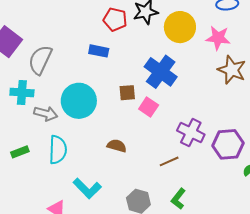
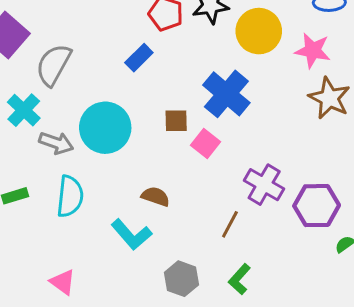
blue rectangle: (99, 51) -> (139, 58), turned -60
cyan cross: (22, 92) -> (24, 110), turned 35
brown line: (169, 161) -> (230, 224), turned -42
cyan L-shape: (87, 188) -> (132, 235), moved

